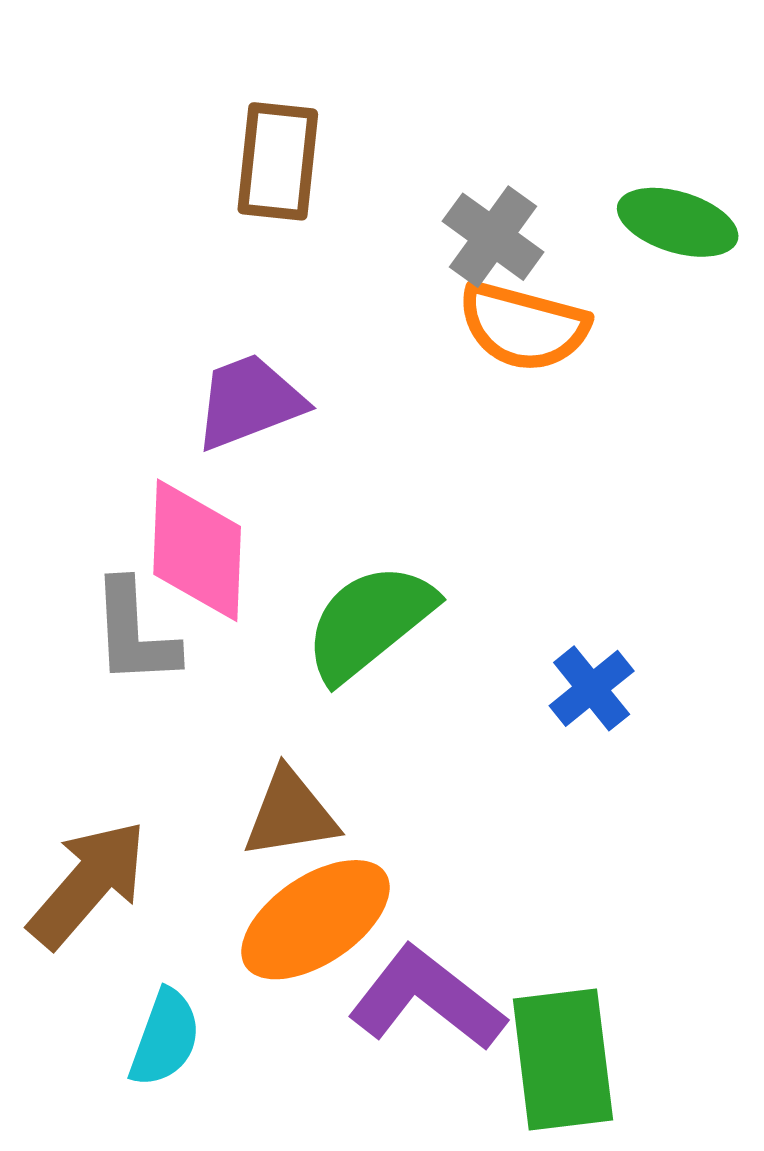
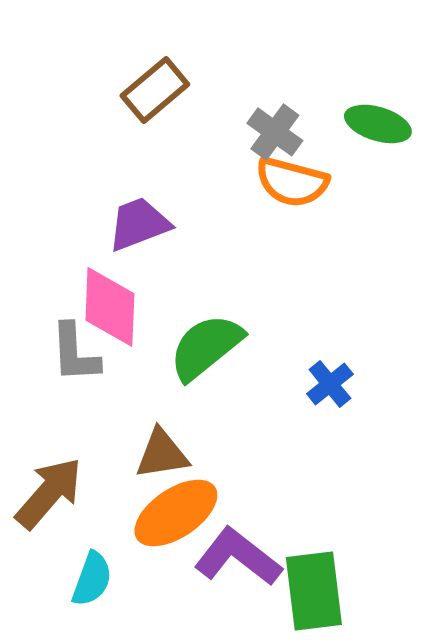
brown rectangle: (278, 161) -> (155, 90), turned 44

